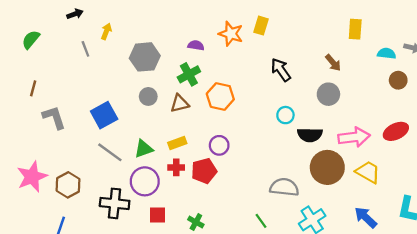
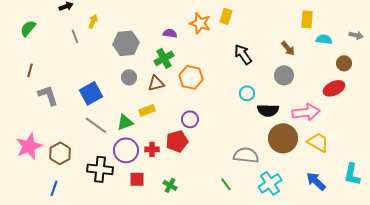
cyan semicircle: (387, 53) -> (324, 39), moved
red ellipse: (396, 131) -> (334, 88), moved
yellow rectangle: (177, 143) -> (147, 110), moved
red cross: (176, 167) -> (152, 149), moved

